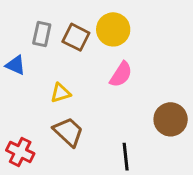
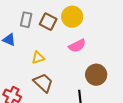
pink semicircle: (121, 74) -> (77, 46), turned 30
brown circle: (171, 119) -> (96, 75), moved

